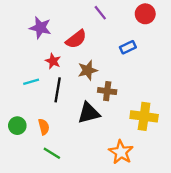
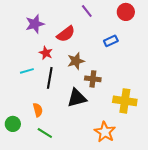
purple star: (40, 28) -> (35, 24), turned -30
green circle: (17, 126) -> (13, 124), moved

